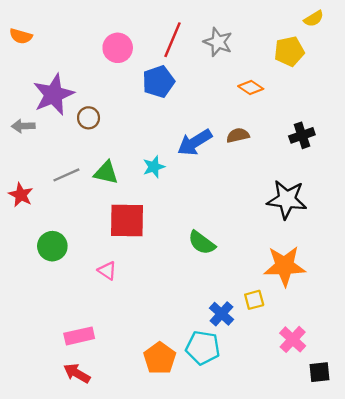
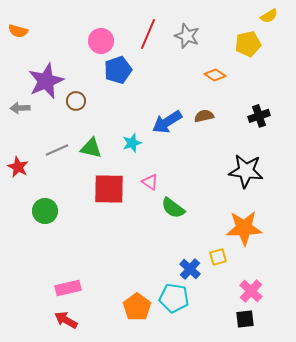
blue pentagon: (159, 82) -> (118, 70), moved
pink triangle: (107, 271) -> (150, 182), moved
black square: (319, 372) -> (245, 319), moved

